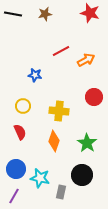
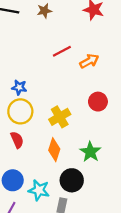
blue star: (35, 75) -> (19, 87), moved
yellow circle: (23, 106) -> (20, 111), size x1.5
yellow cross: (59, 111) -> (60, 117), turned -36
black circle: (82, 175) -> (72, 180), moved

